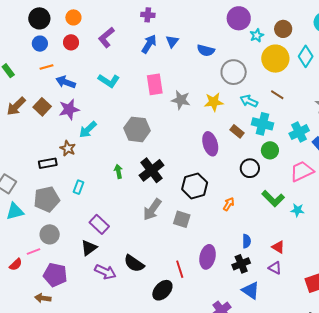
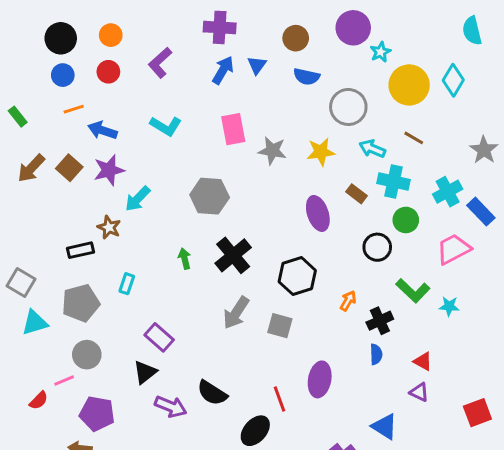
purple cross: (148, 15) -> (220, 27), size x1.5
brown circle: (283, 29) -> (296, 38), moved
black cross: (241, 264) -> (380, 321), moved

